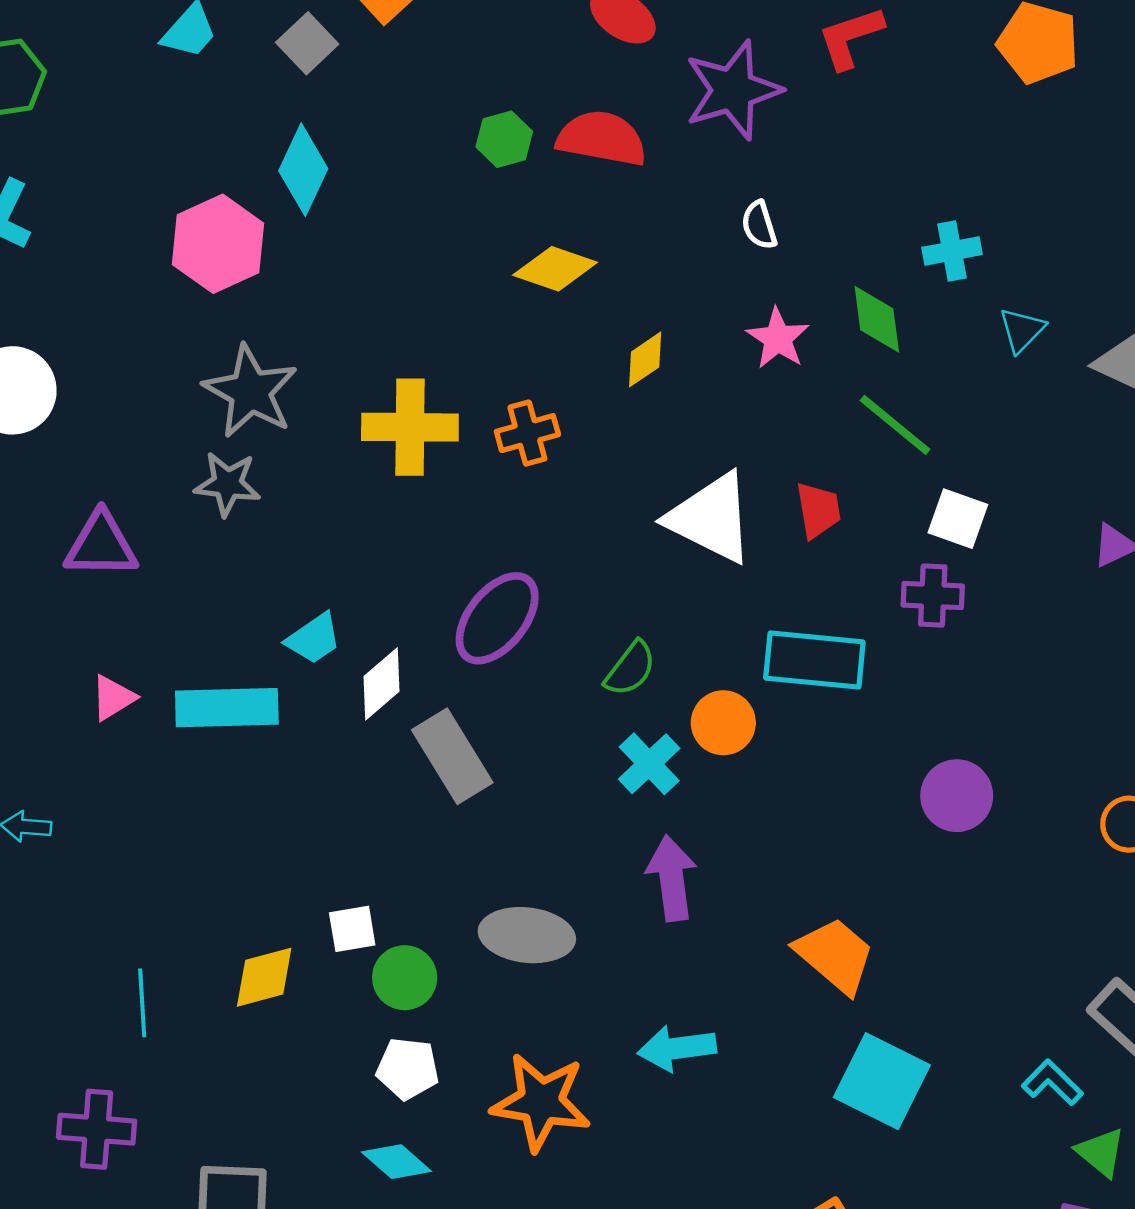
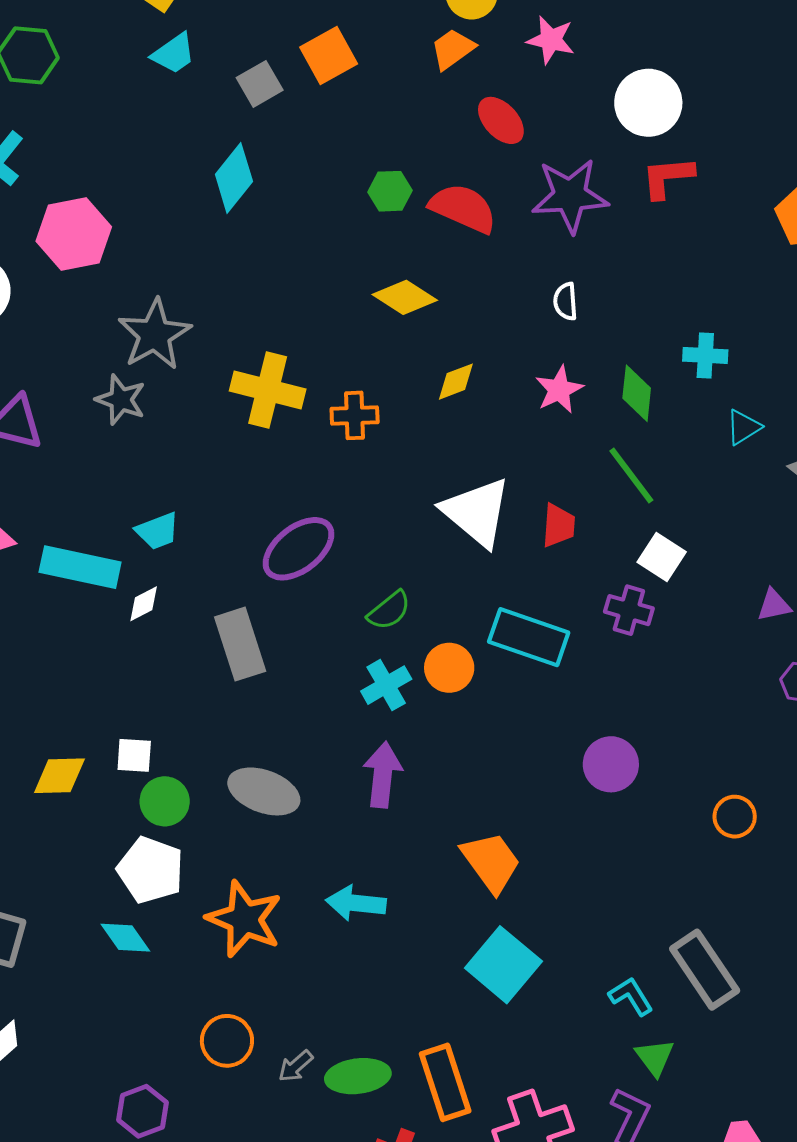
pink hexagon: (218, 244) -> (74, 234), moved
white diamond: (381, 684) -> (144, 604), moved, size x0.7
white pentagon: (408, 1069) -> (150, 870), size x1.4

